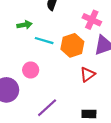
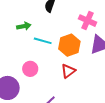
red triangle: (88, 75) -> (68, 71), moved

